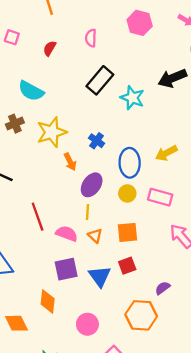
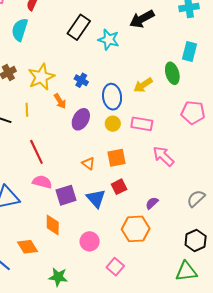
cyan semicircle: (31, 91) -> (20, 30), moved, turned 85
yellow line: (87, 212) -> (27, 110), moved
pink semicircle: (67, 234) -> (42, 182), moved

